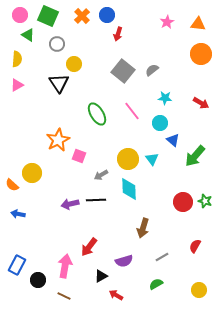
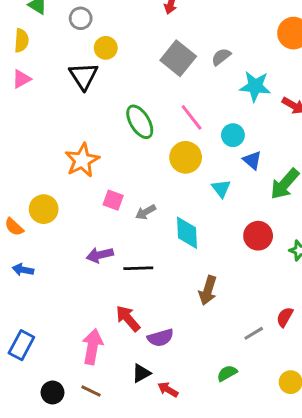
cyan star: (165, 98) -> (255, 86), moved, size x1.5
pink square: (79, 156) -> (113, 200), moved
yellow circle: (128, 159) -> (186, 157), moved
black line: (96, 200) -> (138, 268), moved
red circle: (183, 202) -> (258, 236), moved
red arrow: (89, 247) -> (128, 319), turned 102
gray line: (162, 257) -> (254, 333), moved
purple semicircle: (124, 261) -> (160, 338), moved
black triangle: (101, 276) -> (141, 373), moved
black circle: (38, 280) -> (53, 392), moved

